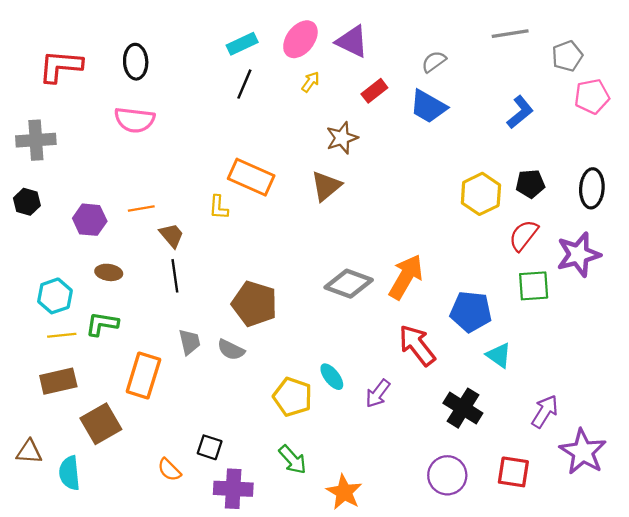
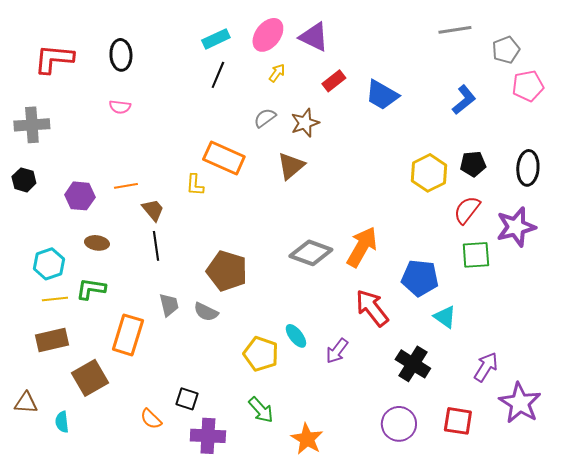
gray semicircle: (434, 62) -> (265, 118), moved
pink semicircle: (135, 120) -> (120, 107), size x0.6
cyan semicircle: (70, 473) -> (62, 422), size x0.7

